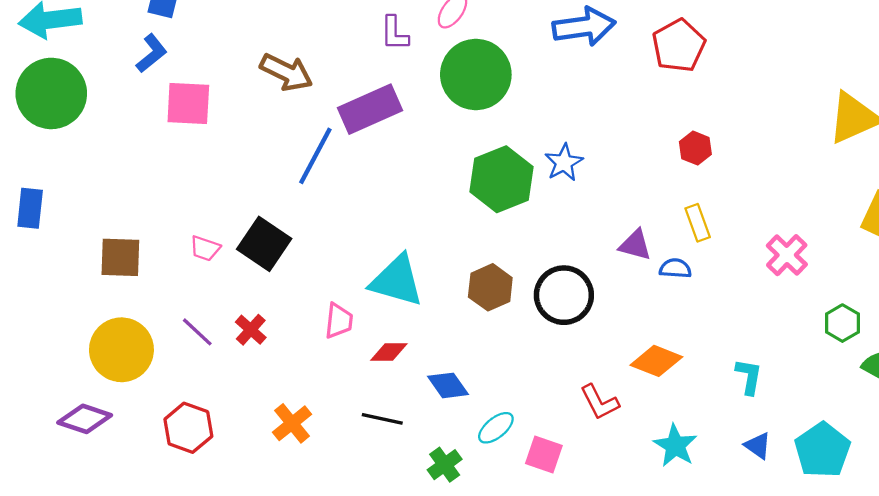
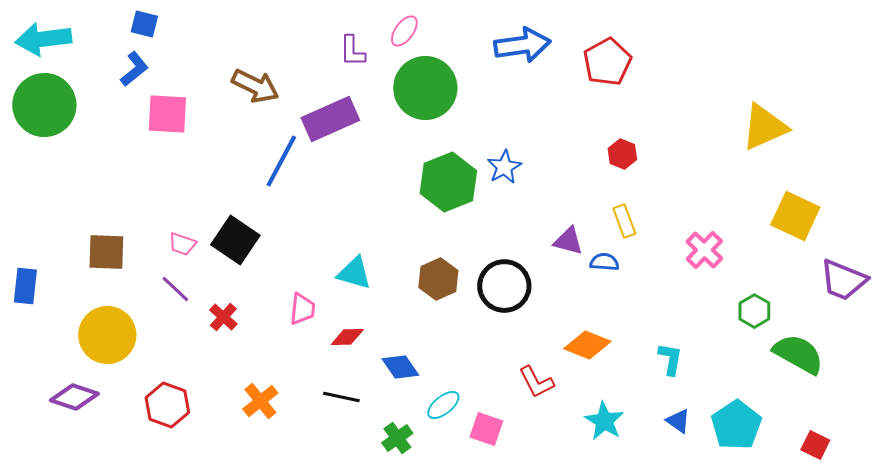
blue rectangle: (30, 208) -> (25, 286), moved
cyan triangle: (397, 281) -> (354, 273), size x0.7
purple line: (197, 332) -> (175, 289), moved

